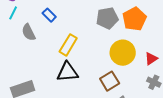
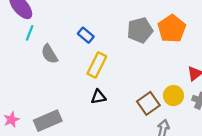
blue rectangle: (49, 15) -> (86, 35), moved
yellow circle: (123, 53) -> (173, 96), moved, size x0.7
black triangle: (67, 72) -> (98, 97), size x0.6

